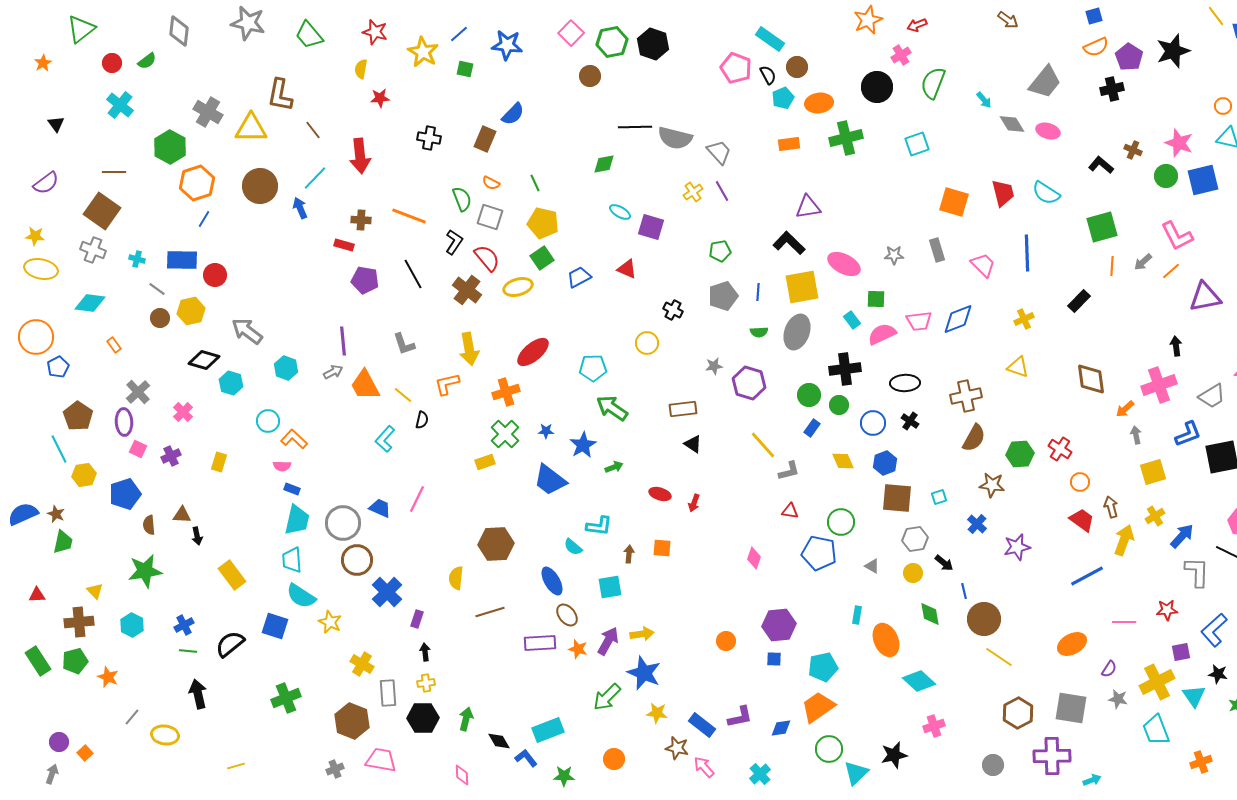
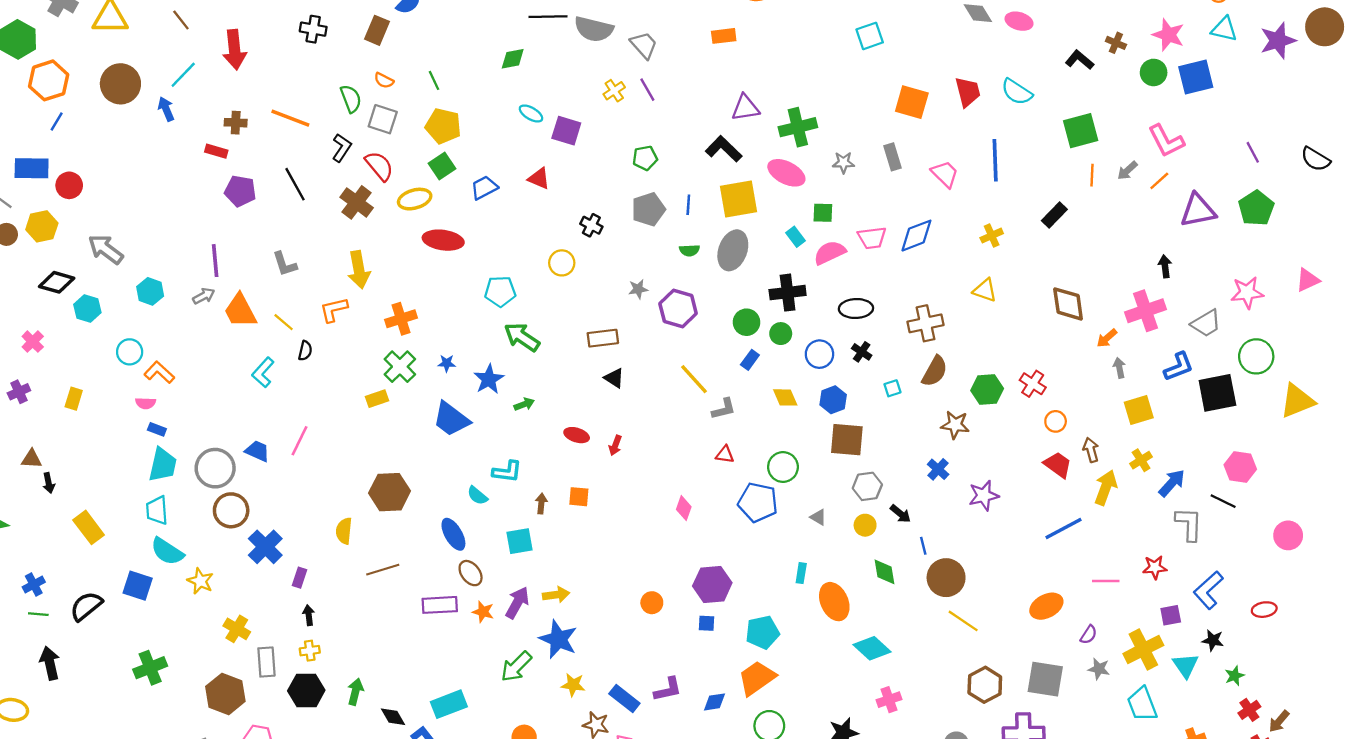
green cross: (846, 138) -> (798, 127), moved
red ellipse: (533, 352) -> (443, 240), moved, turned 48
cyan square: (939, 497) -> (892, 388), moved

